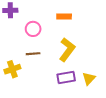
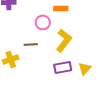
pink circle: (33, 29) -> (43, 22), moved

